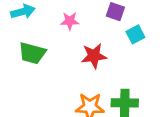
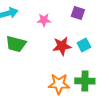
cyan square: (135, 34) -> (84, 45), moved

